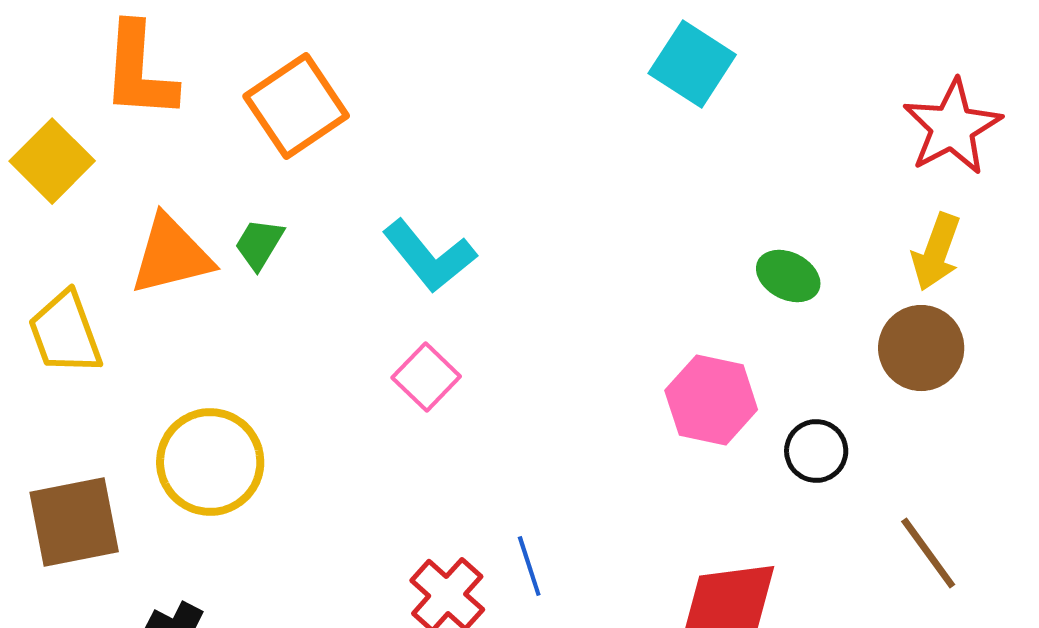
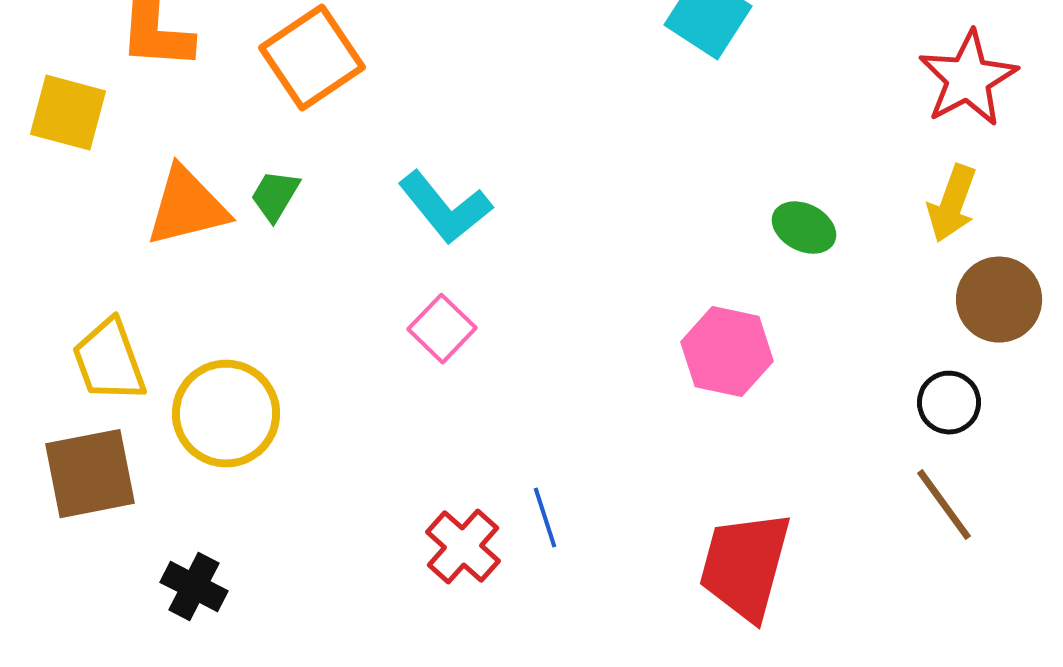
yellow square: (52, 161) -> (68, 113), turned -30
yellow trapezoid: (65, 333) -> (109, 361), moved
brown circle: (921, 348) -> (999, 300), moved
black circle: (816, 451) -> (949, 403), moved

